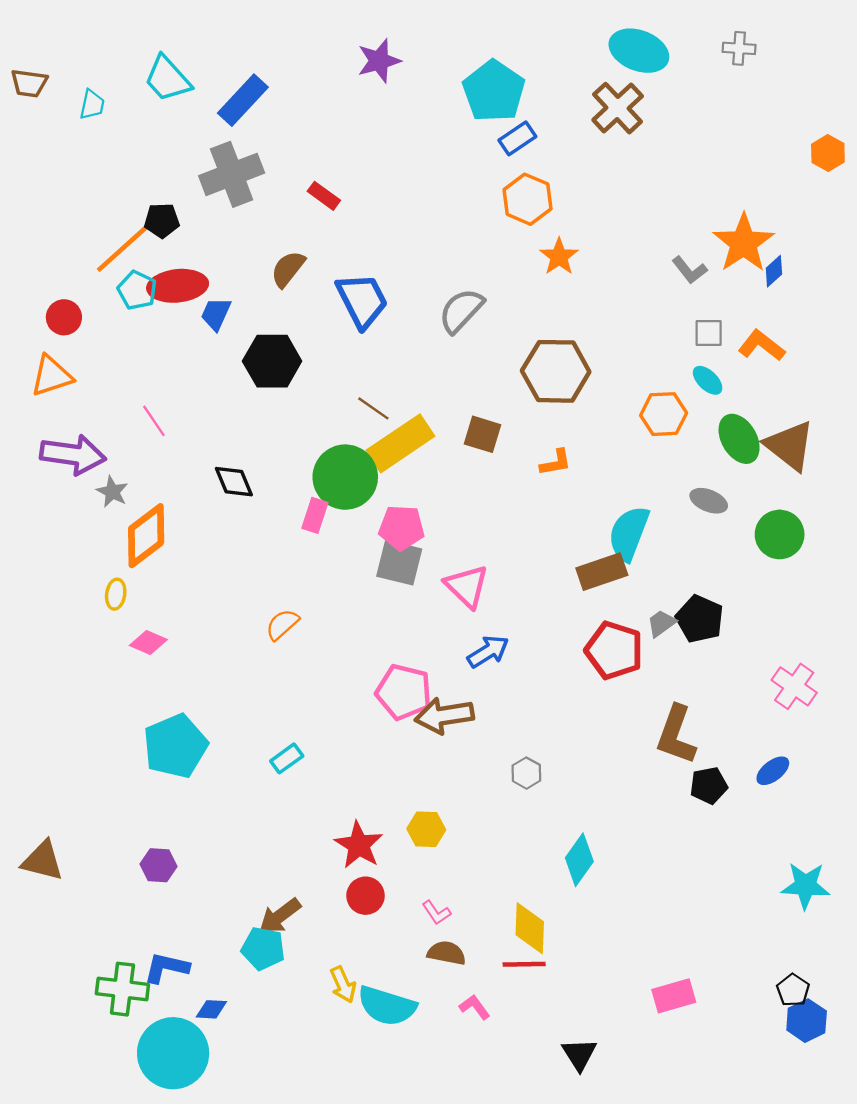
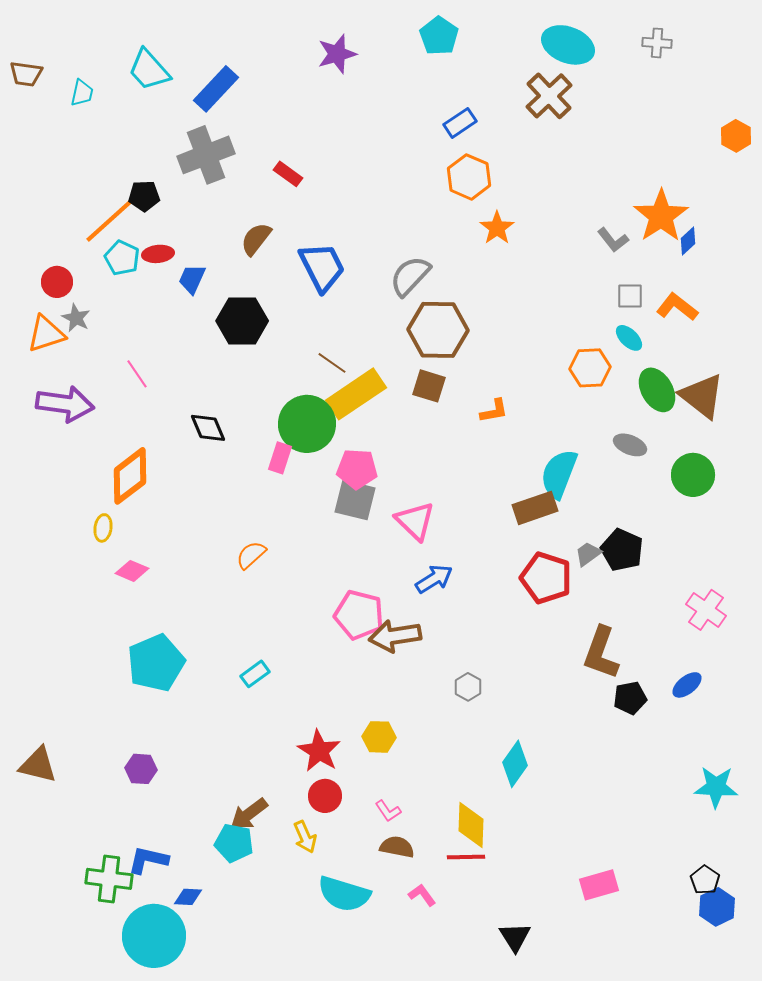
cyan pentagon: (494, 91) -> (439, 36), moved, size x0.7
red ellipse: (178, 286) -> (158, 254), size x0.6
brown hexagon: (556, 371) -> (438, 330), moved
gray star: (112, 492) -> (76, 318), moved
yellow arrow: (343, 985) -> (305, 837), moved

